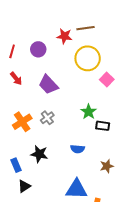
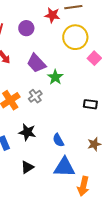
green star: (89, 112) -> (55, 77), moved
blue semicircle: (78, 149) -> (58, 140), moved, turned 56
black triangle: (24, 186) -> (27, 167), moved

